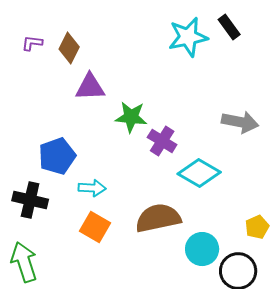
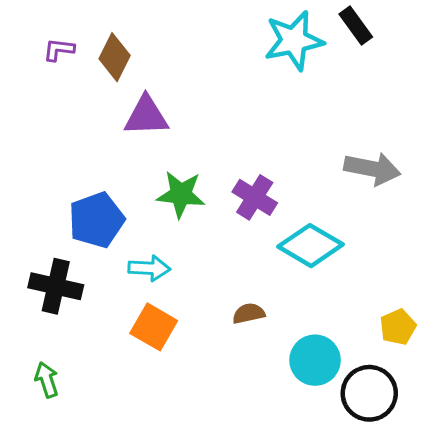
green star: (131, 117) -> (181, 194), moved
brown semicircle: (158, 218) -> (249, 313), size x0.5
green arrow: (24, 262) -> (47, 380), size x0.6

